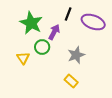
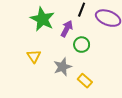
green circle: (42, 47) -> (82, 45), moved
gray star: (76, 55) -> (63, 67), moved

